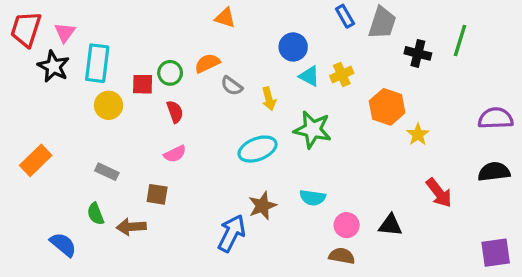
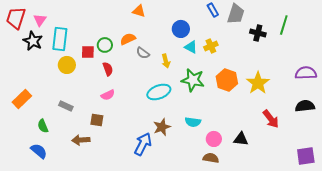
orange hexagon: (387, 107) -> (227, 80), moved
yellow star: (418, 134) -> (258, 83), size x1.6
green semicircle: (96, 214) -> (43, 126), moved

